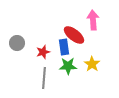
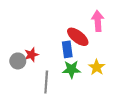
gray circle: (17, 43) -> (18, 61), moved
red star: (43, 52) -> (31, 55), moved

